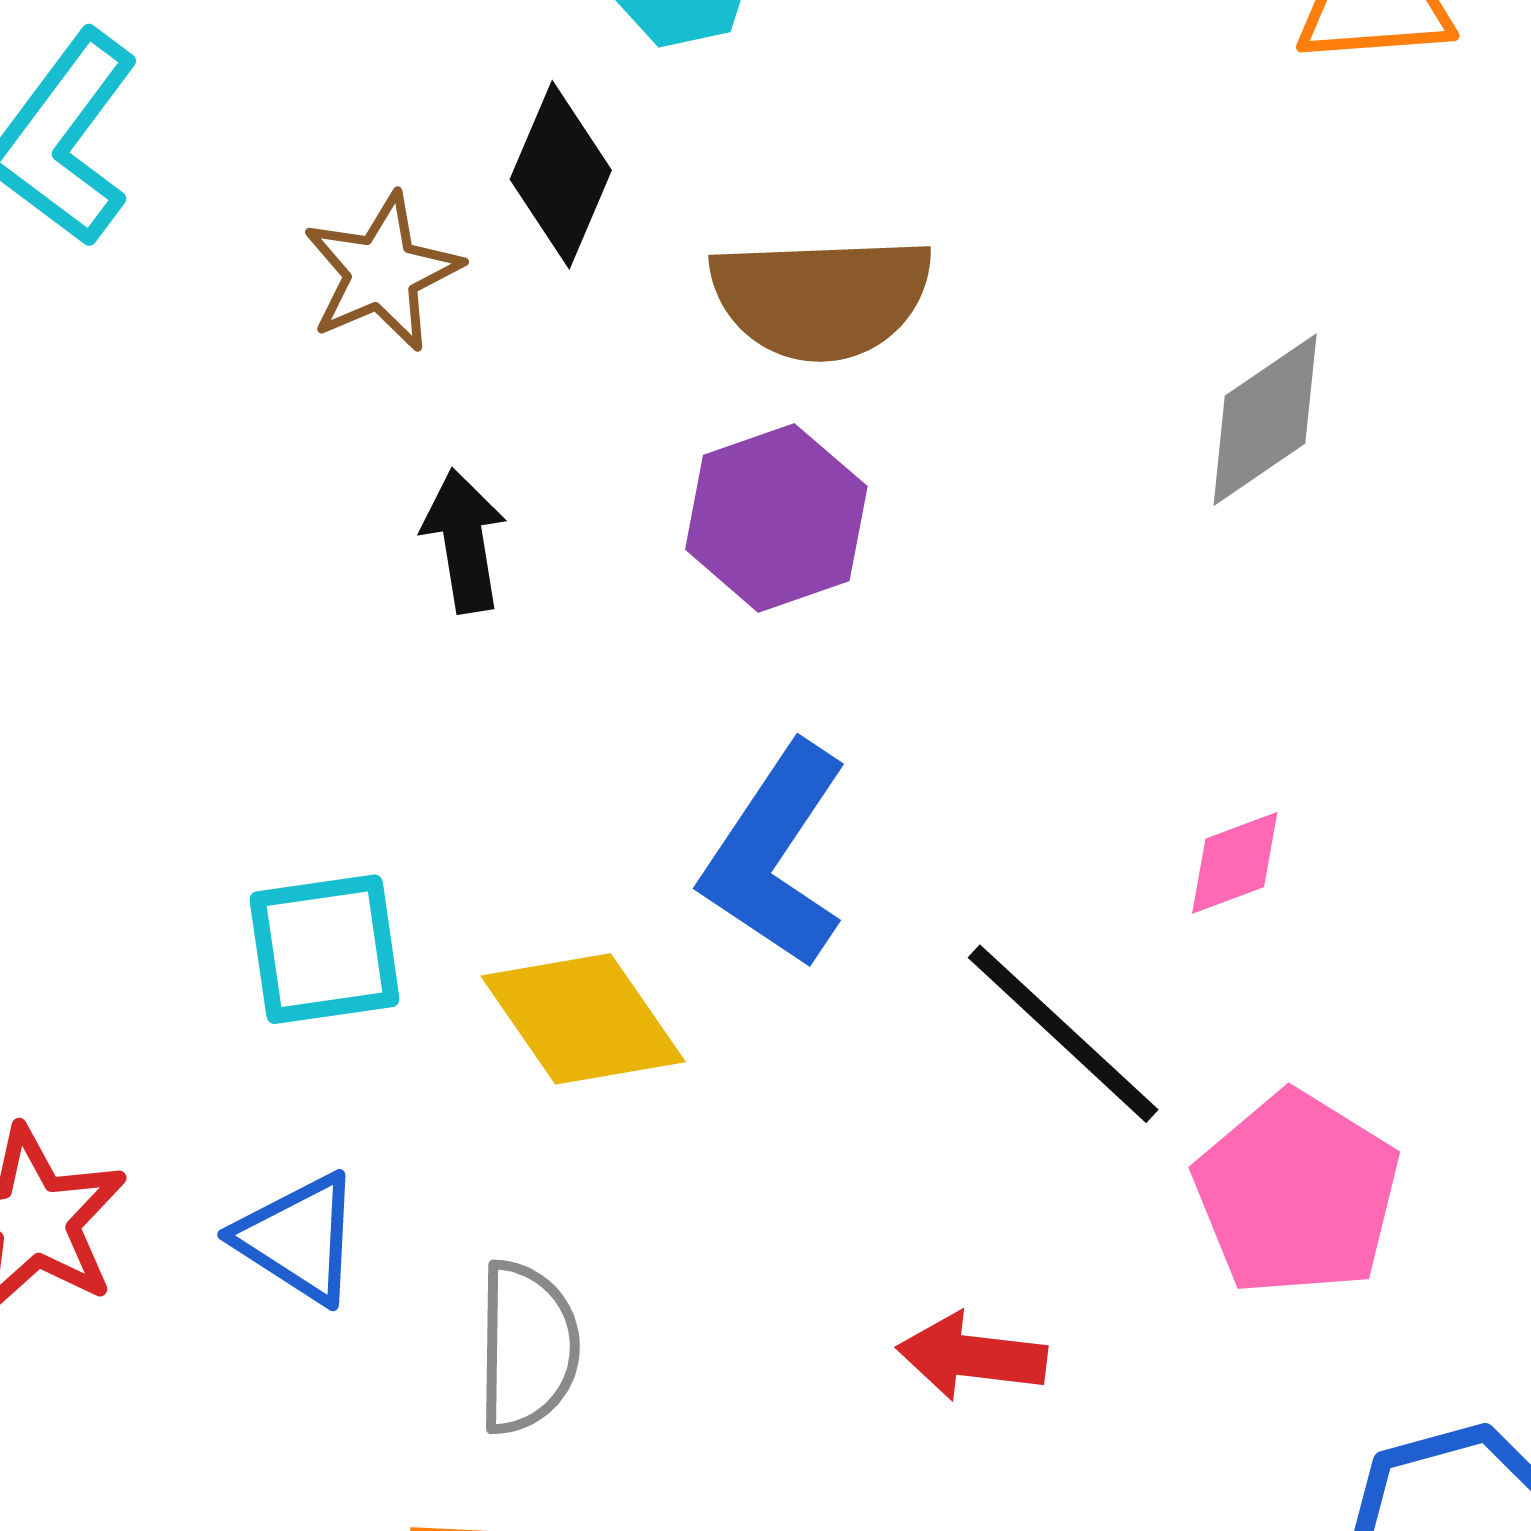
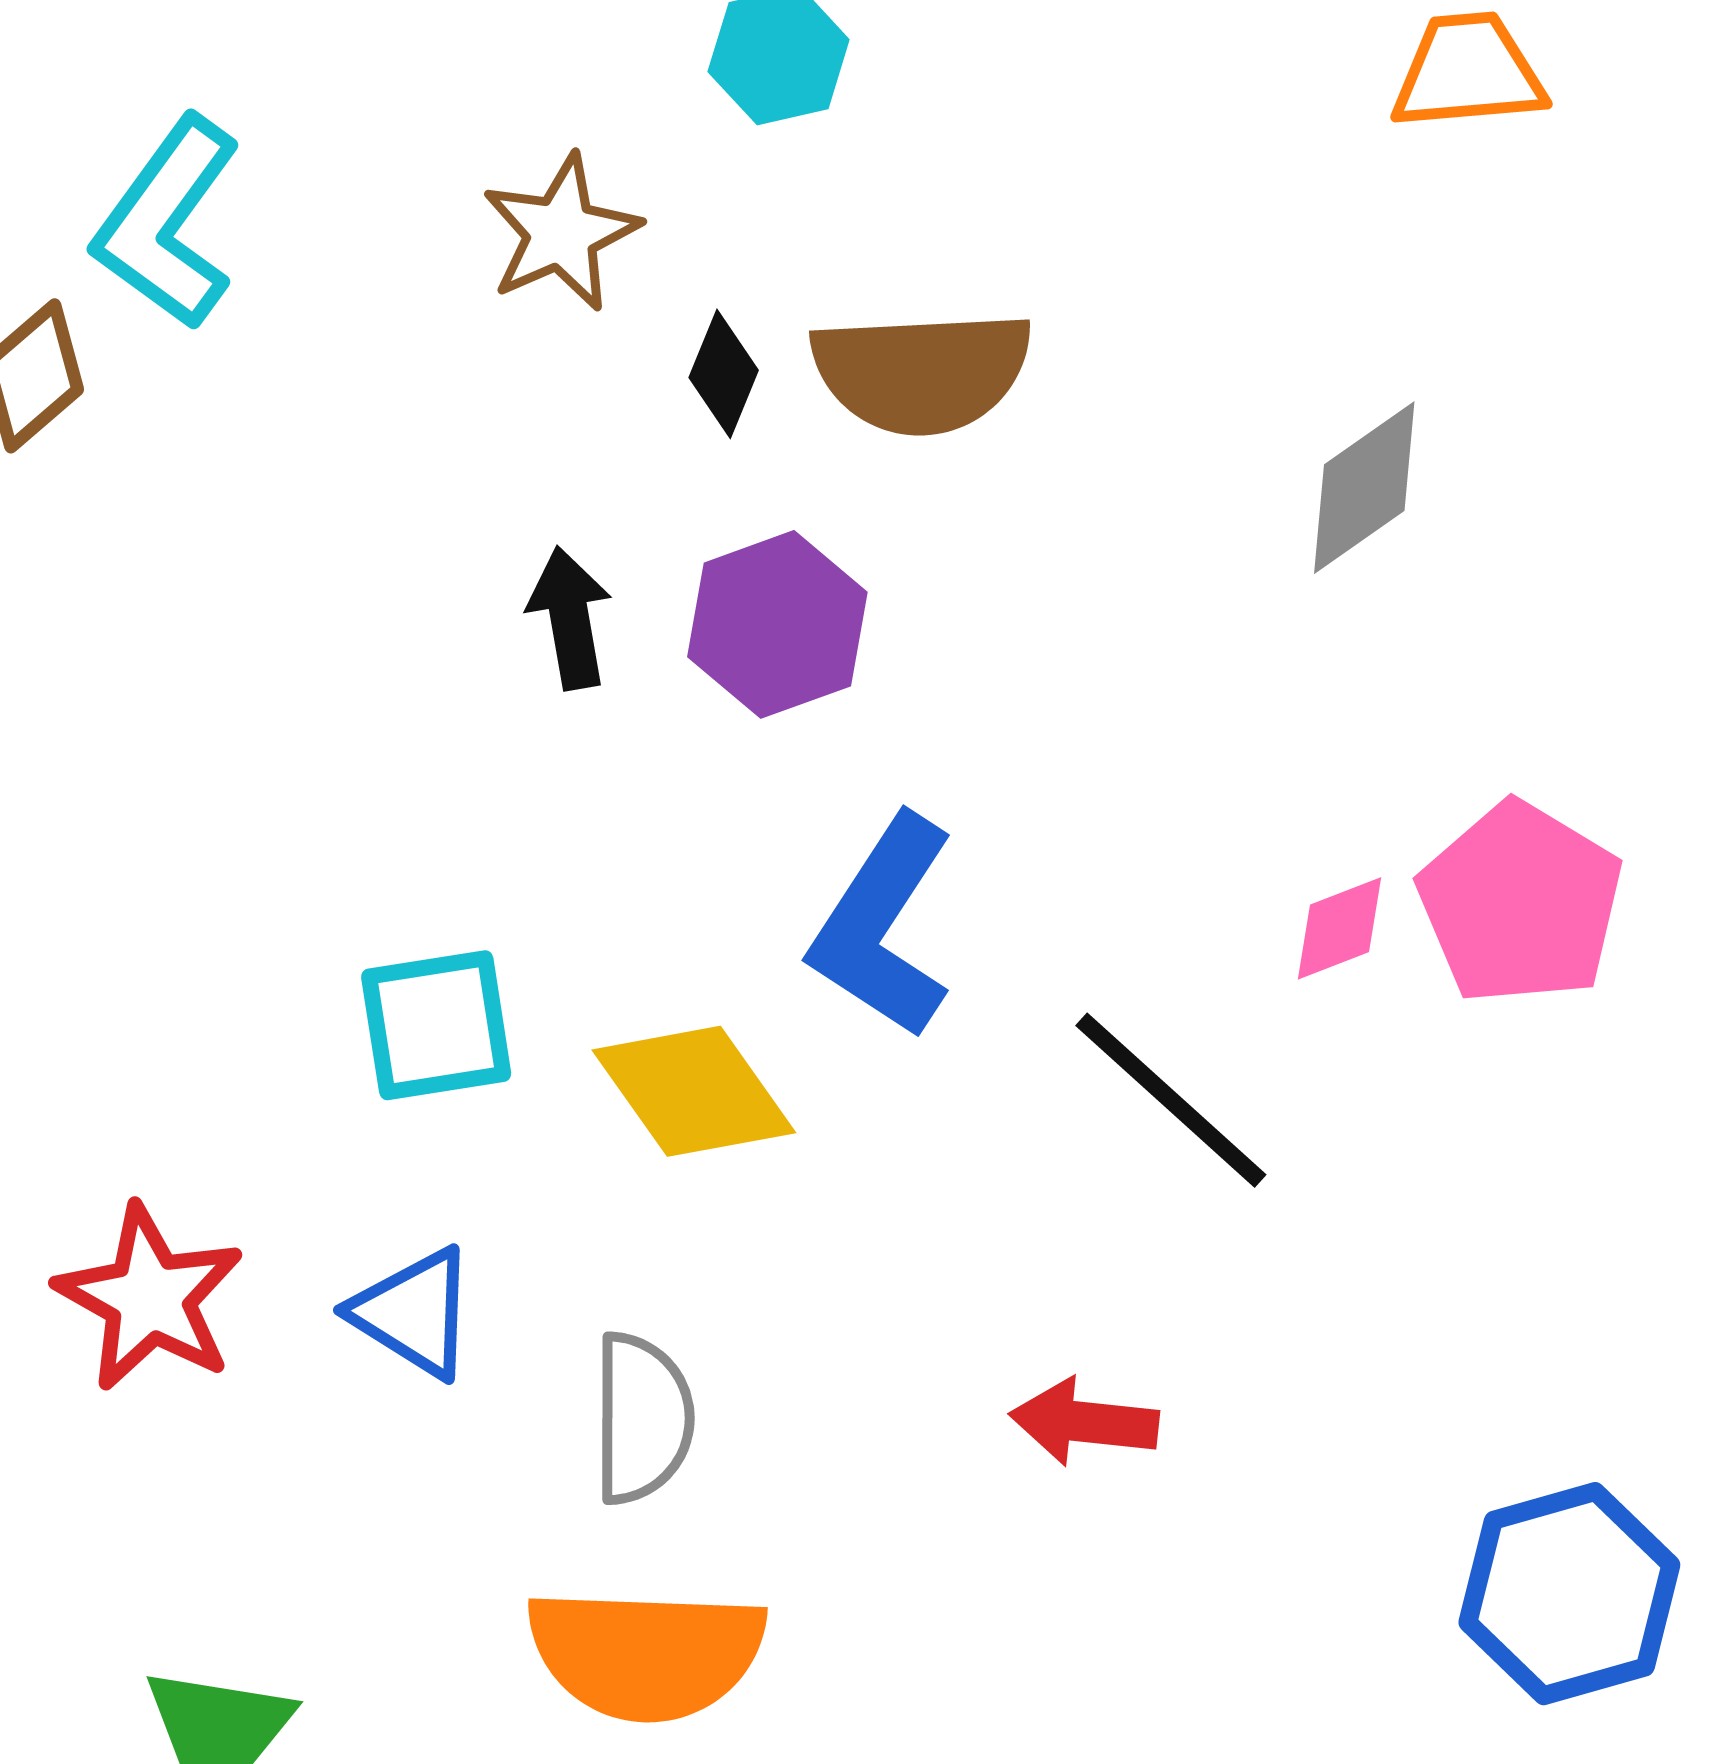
black diamond: (561, 175) -> (724, 374), moved, size x0.7
brown star: (382, 272) -> (561, 233), moved
purple hexagon: (776, 518) -> (777, 624), moved
pink pentagon: (1297, 1194) -> (1520, 903), moved

